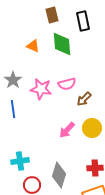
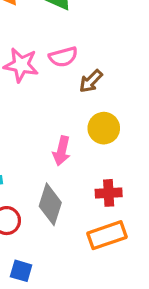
pink arrow: (67, 130) -> (62, 151), moved, turned -30

